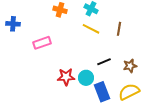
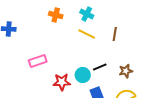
pink rectangle: (42, 43) -> (38, 61), moved
cyan circle: (86, 78) -> (83, 75), moved

